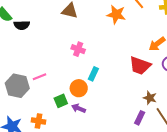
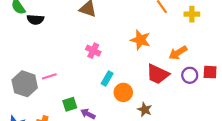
orange star: (116, 15) -> (140, 40), moved
orange circle: (79, 88) -> (123, 92), moved
brown star: (150, 98) -> (145, 110), moved

